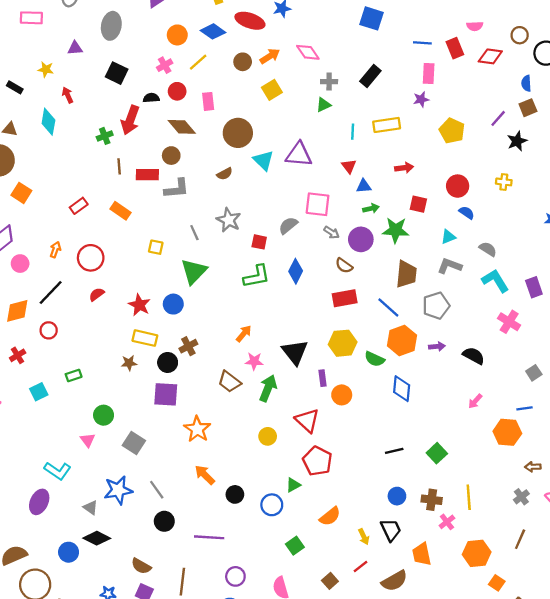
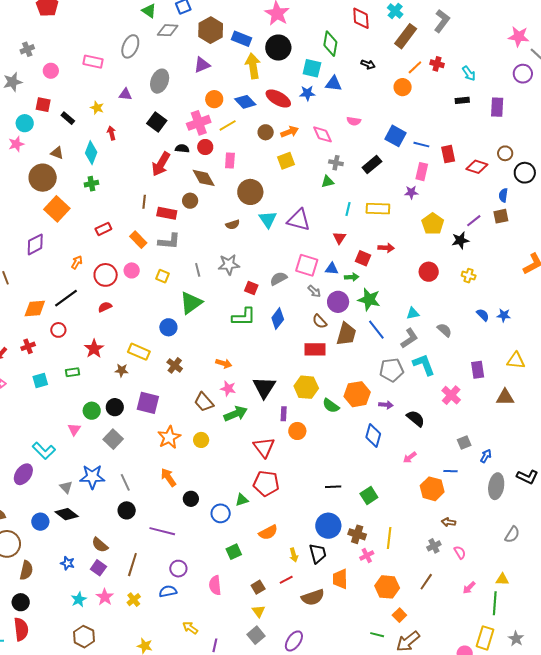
blue square: (371, 18) -> (396, 136), moved
pink semicircle: (475, 26) -> (354, 121), moved
pink cross: (165, 65) -> (199, 123), size x1.6
green cross: (105, 136) -> (91, 184), moved
black star: (517, 141) -> (460, 240), moved
blue triangle: (364, 186) -> (332, 269), moved
gray L-shape: (177, 189) -> (169, 241), moved
orange square: (21, 193) -> (57, 209), size x1.4
red square: (418, 204) -> (363, 258), moved
blue semicircle: (467, 213) -> (483, 315), moved
gray star: (229, 220) -> (229, 265), turned 30
pink circle: (20, 264) -> (132, 270), moved
gray L-shape: (450, 266) -> (409, 338), turned 115
brown trapezoid: (406, 274) -> (346, 334), moved
cyan L-shape: (495, 281) -> (424, 365), moved
red star: (139, 305) -> (94, 349), moved
blue line: (388, 308) -> (376, 330), moved
orange arrow: (244, 334) -> (224, 363), turned 56
brown cross: (188, 346) -> (175, 365), turned -35
black circle: (168, 362) -> (115, 407), moved
green arrow: (268, 388) -> (236, 414), turned 35
blue diamond: (402, 389) -> (373, 436), moved
yellow circle: (268, 436) -> (201, 440), moved
red pentagon: (317, 461) -> (266, 483), turned -30
blue circle: (397, 496) -> (328, 526), size x1.6

